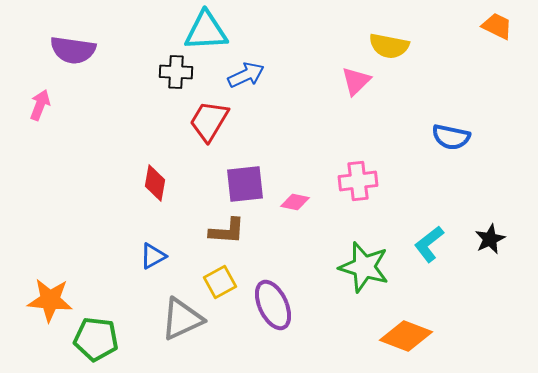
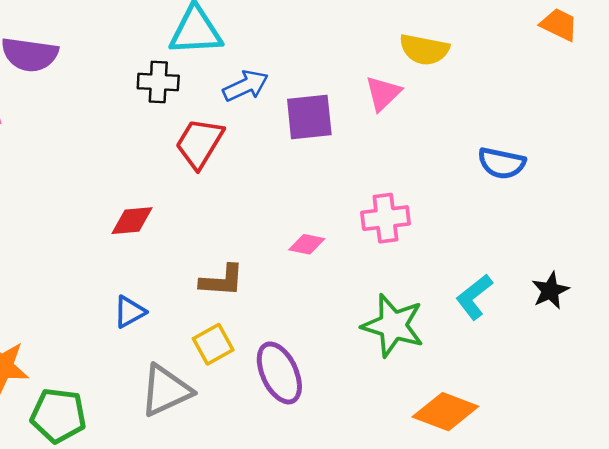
red diamond: (155, 183) -> (132, 221), turned 75
purple square: (245, 184) -> (309, 117), moved

